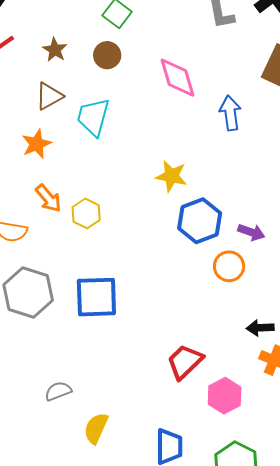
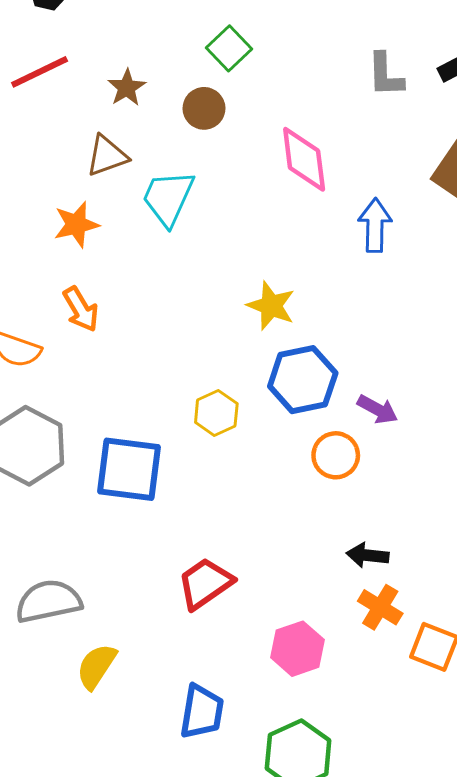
yellow hexagon: (86, 213) -> (216, 413), moved
red trapezoid: (185, 362) -> (205, 583), moved
gray semicircle: (58, 391) -> (48, 601), size x1.6

